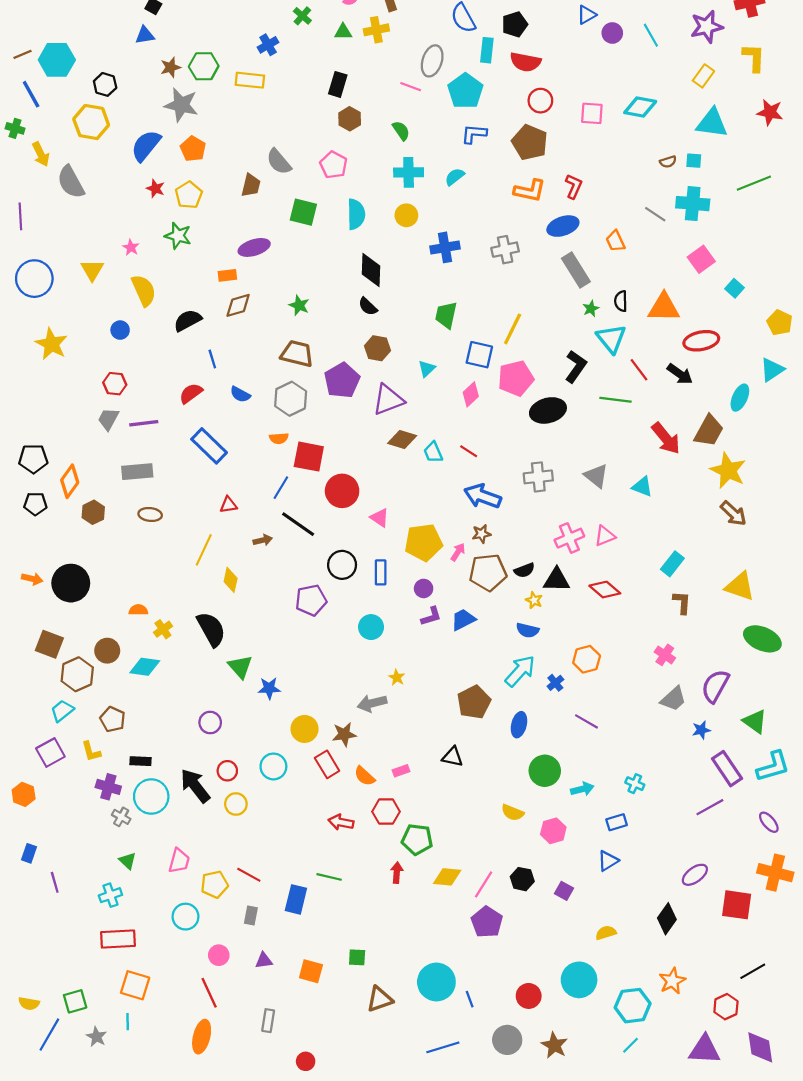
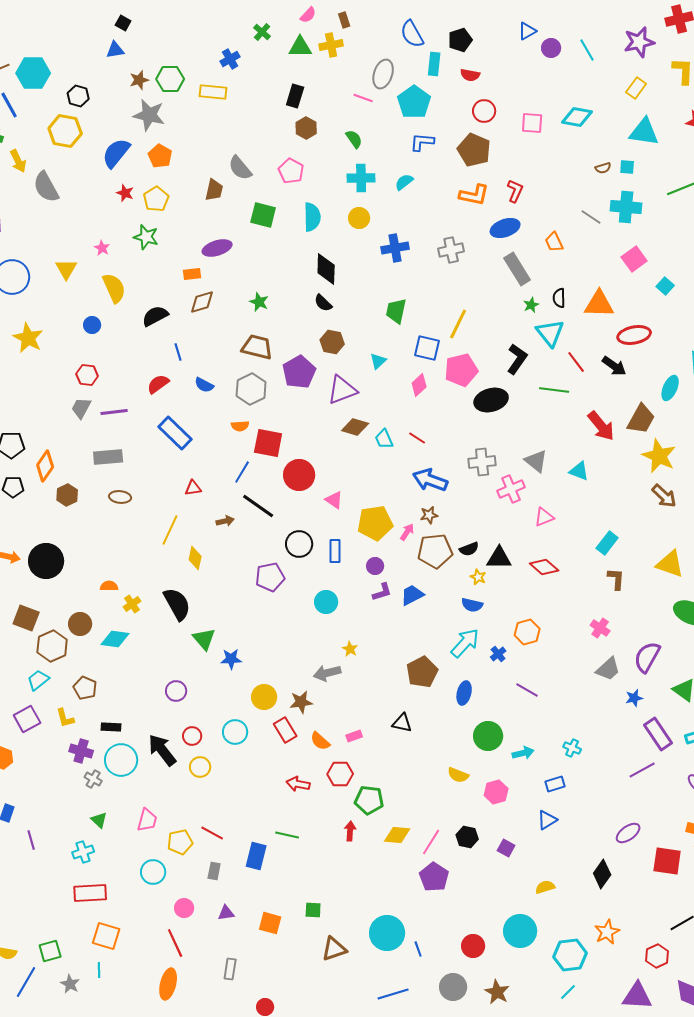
green triangle: (343, 32) -> (300, 47), size x1.4
red semicircle: (525, 62) -> (470, 75), size x0.7
pink cross: (569, 538) -> (511, 489), moved

